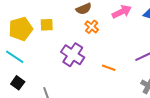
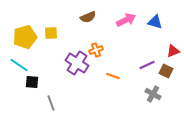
orange cross: (92, 27) -> (96, 50), moved, turned 32
black square: (18, 83) -> (32, 82), moved, turned -32

